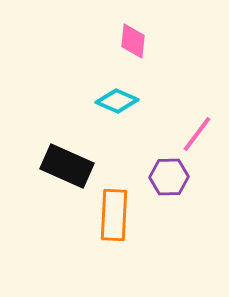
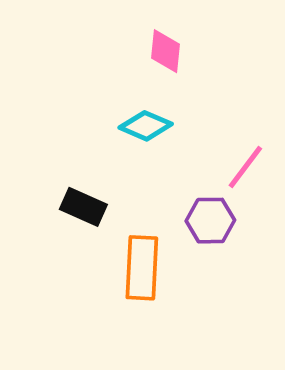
black rectangle: (67, 166) -> (83, 207), size x0.7

